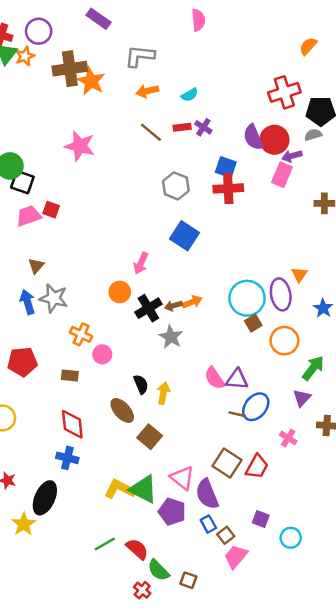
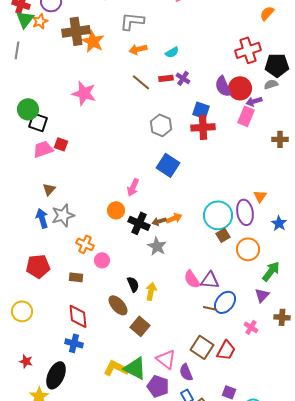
gray star: (54, 298) -> (63, 215), turned -30
black cross: (148, 308) -> (139, 223), turned -35
purple semicircle: (207, 494) -> (186, 372), size x0.7

